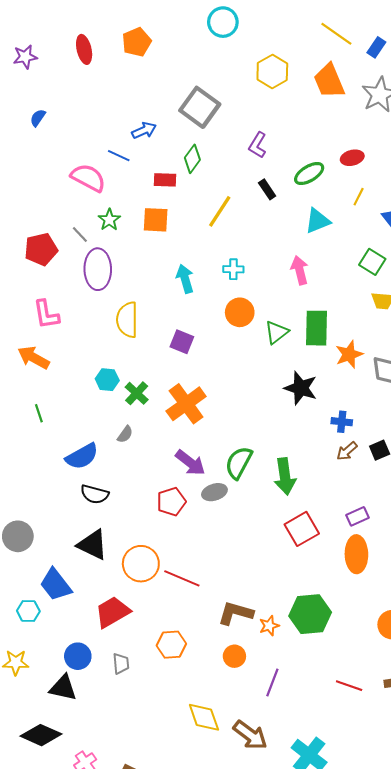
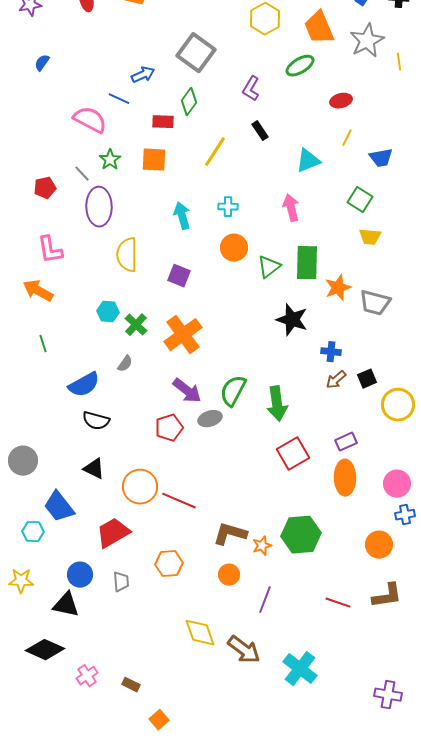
green ellipse: (309, 174) -> (300, 66), moved
red pentagon: (41, 249) -> (45, 188), size x0.7
black triangle: (92, 545) -> (94, 469), size x0.7

